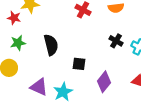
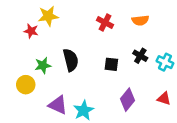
green star: (18, 43) -> (43, 65), moved
black square: (79, 64) -> (111, 64), moved

